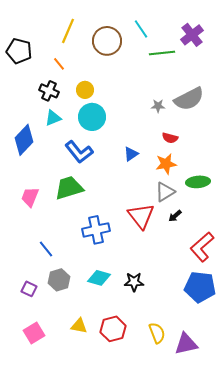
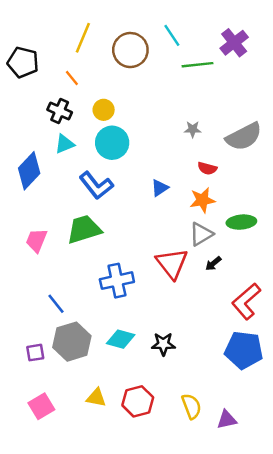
gray semicircle: (189, 99) -> (244, 137), moved
gray hexagon: (59, 280) -> (72, 342), size x1.4
purple square: (29, 289) -> (35, 353), turned -35
purple triangle: (186, 344) -> (227, 420), size x0.7

